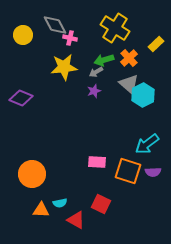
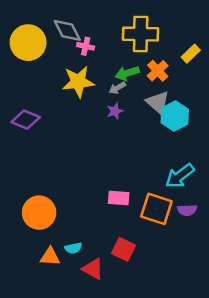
yellow cross: (115, 28) -> (141, 34), turned -32
yellow circle: (23, 35) -> (28, 43), size x1.5

